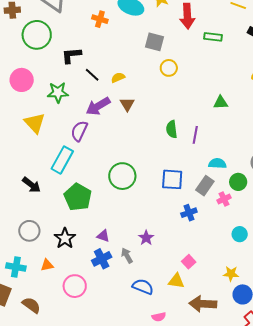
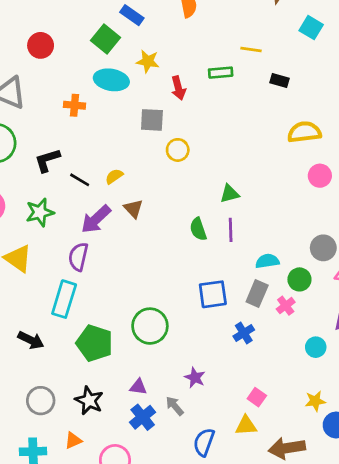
red arrow: (187, 16) -> (178, 88), moved, size x0.7
green rectangle: (213, 37) -> (221, 73), moved
green triangle: (221, 103) -> (230, 194), moved
green circle: (122, 176) -> (150, 326), moved
blue semicircle: (143, 287) -> (204, 442), turned -80

